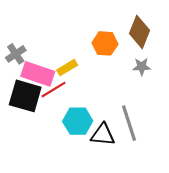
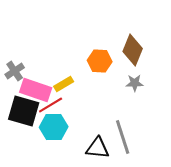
cyan hexagon: (78, 121) -> (54, 127), moved

